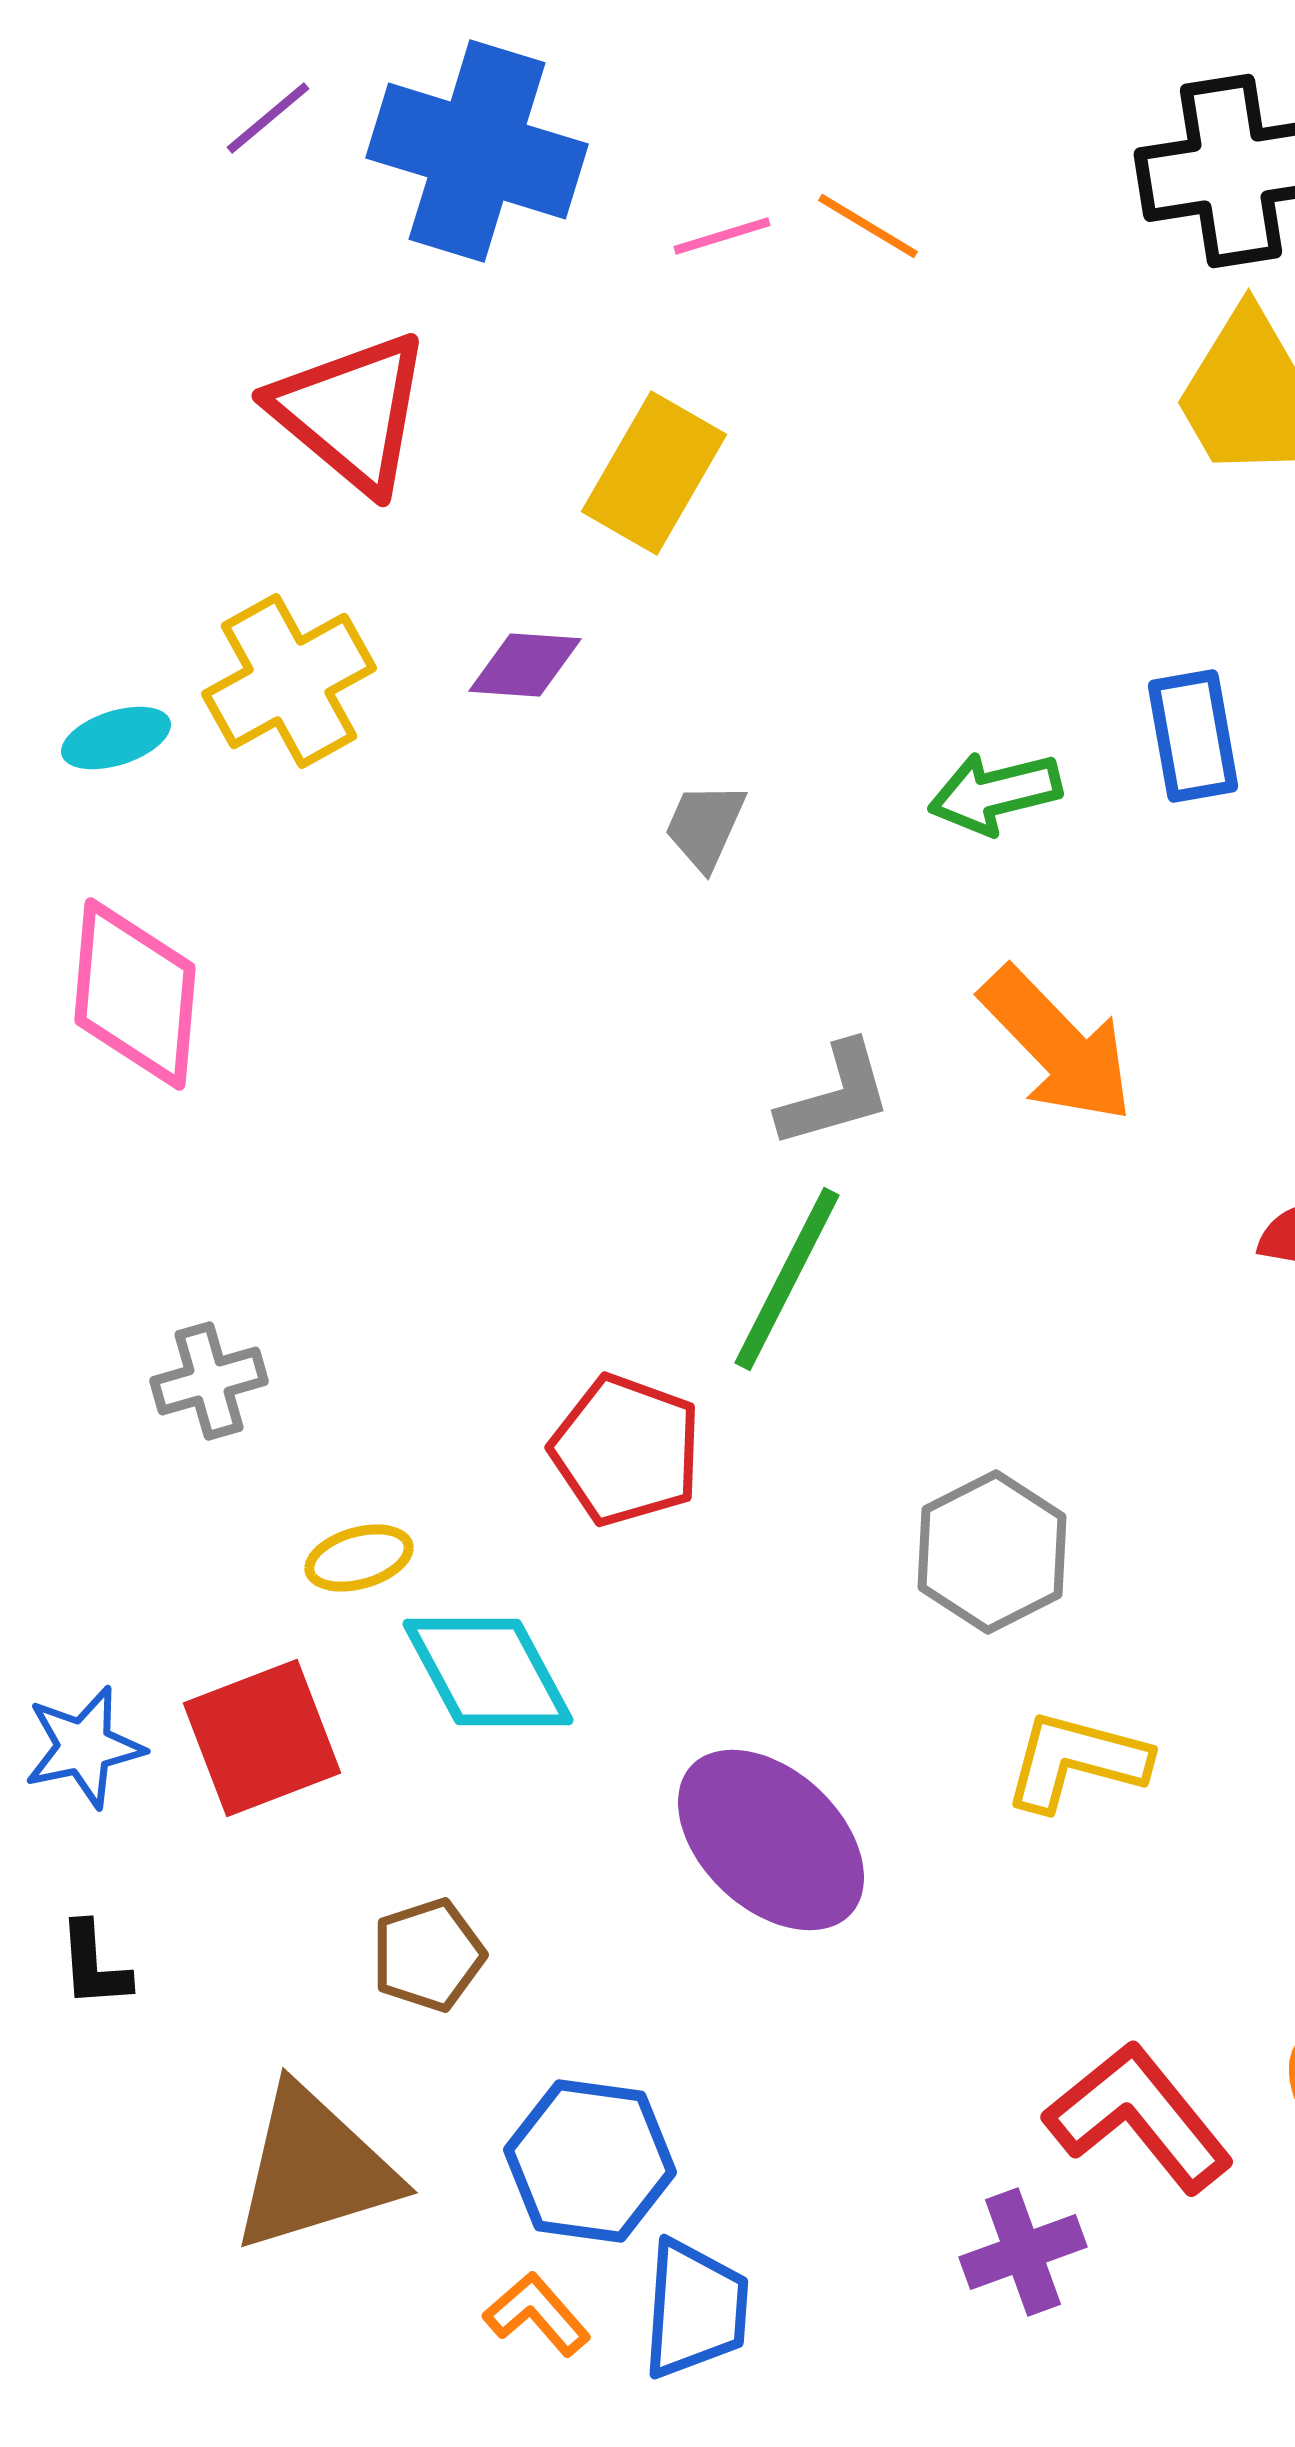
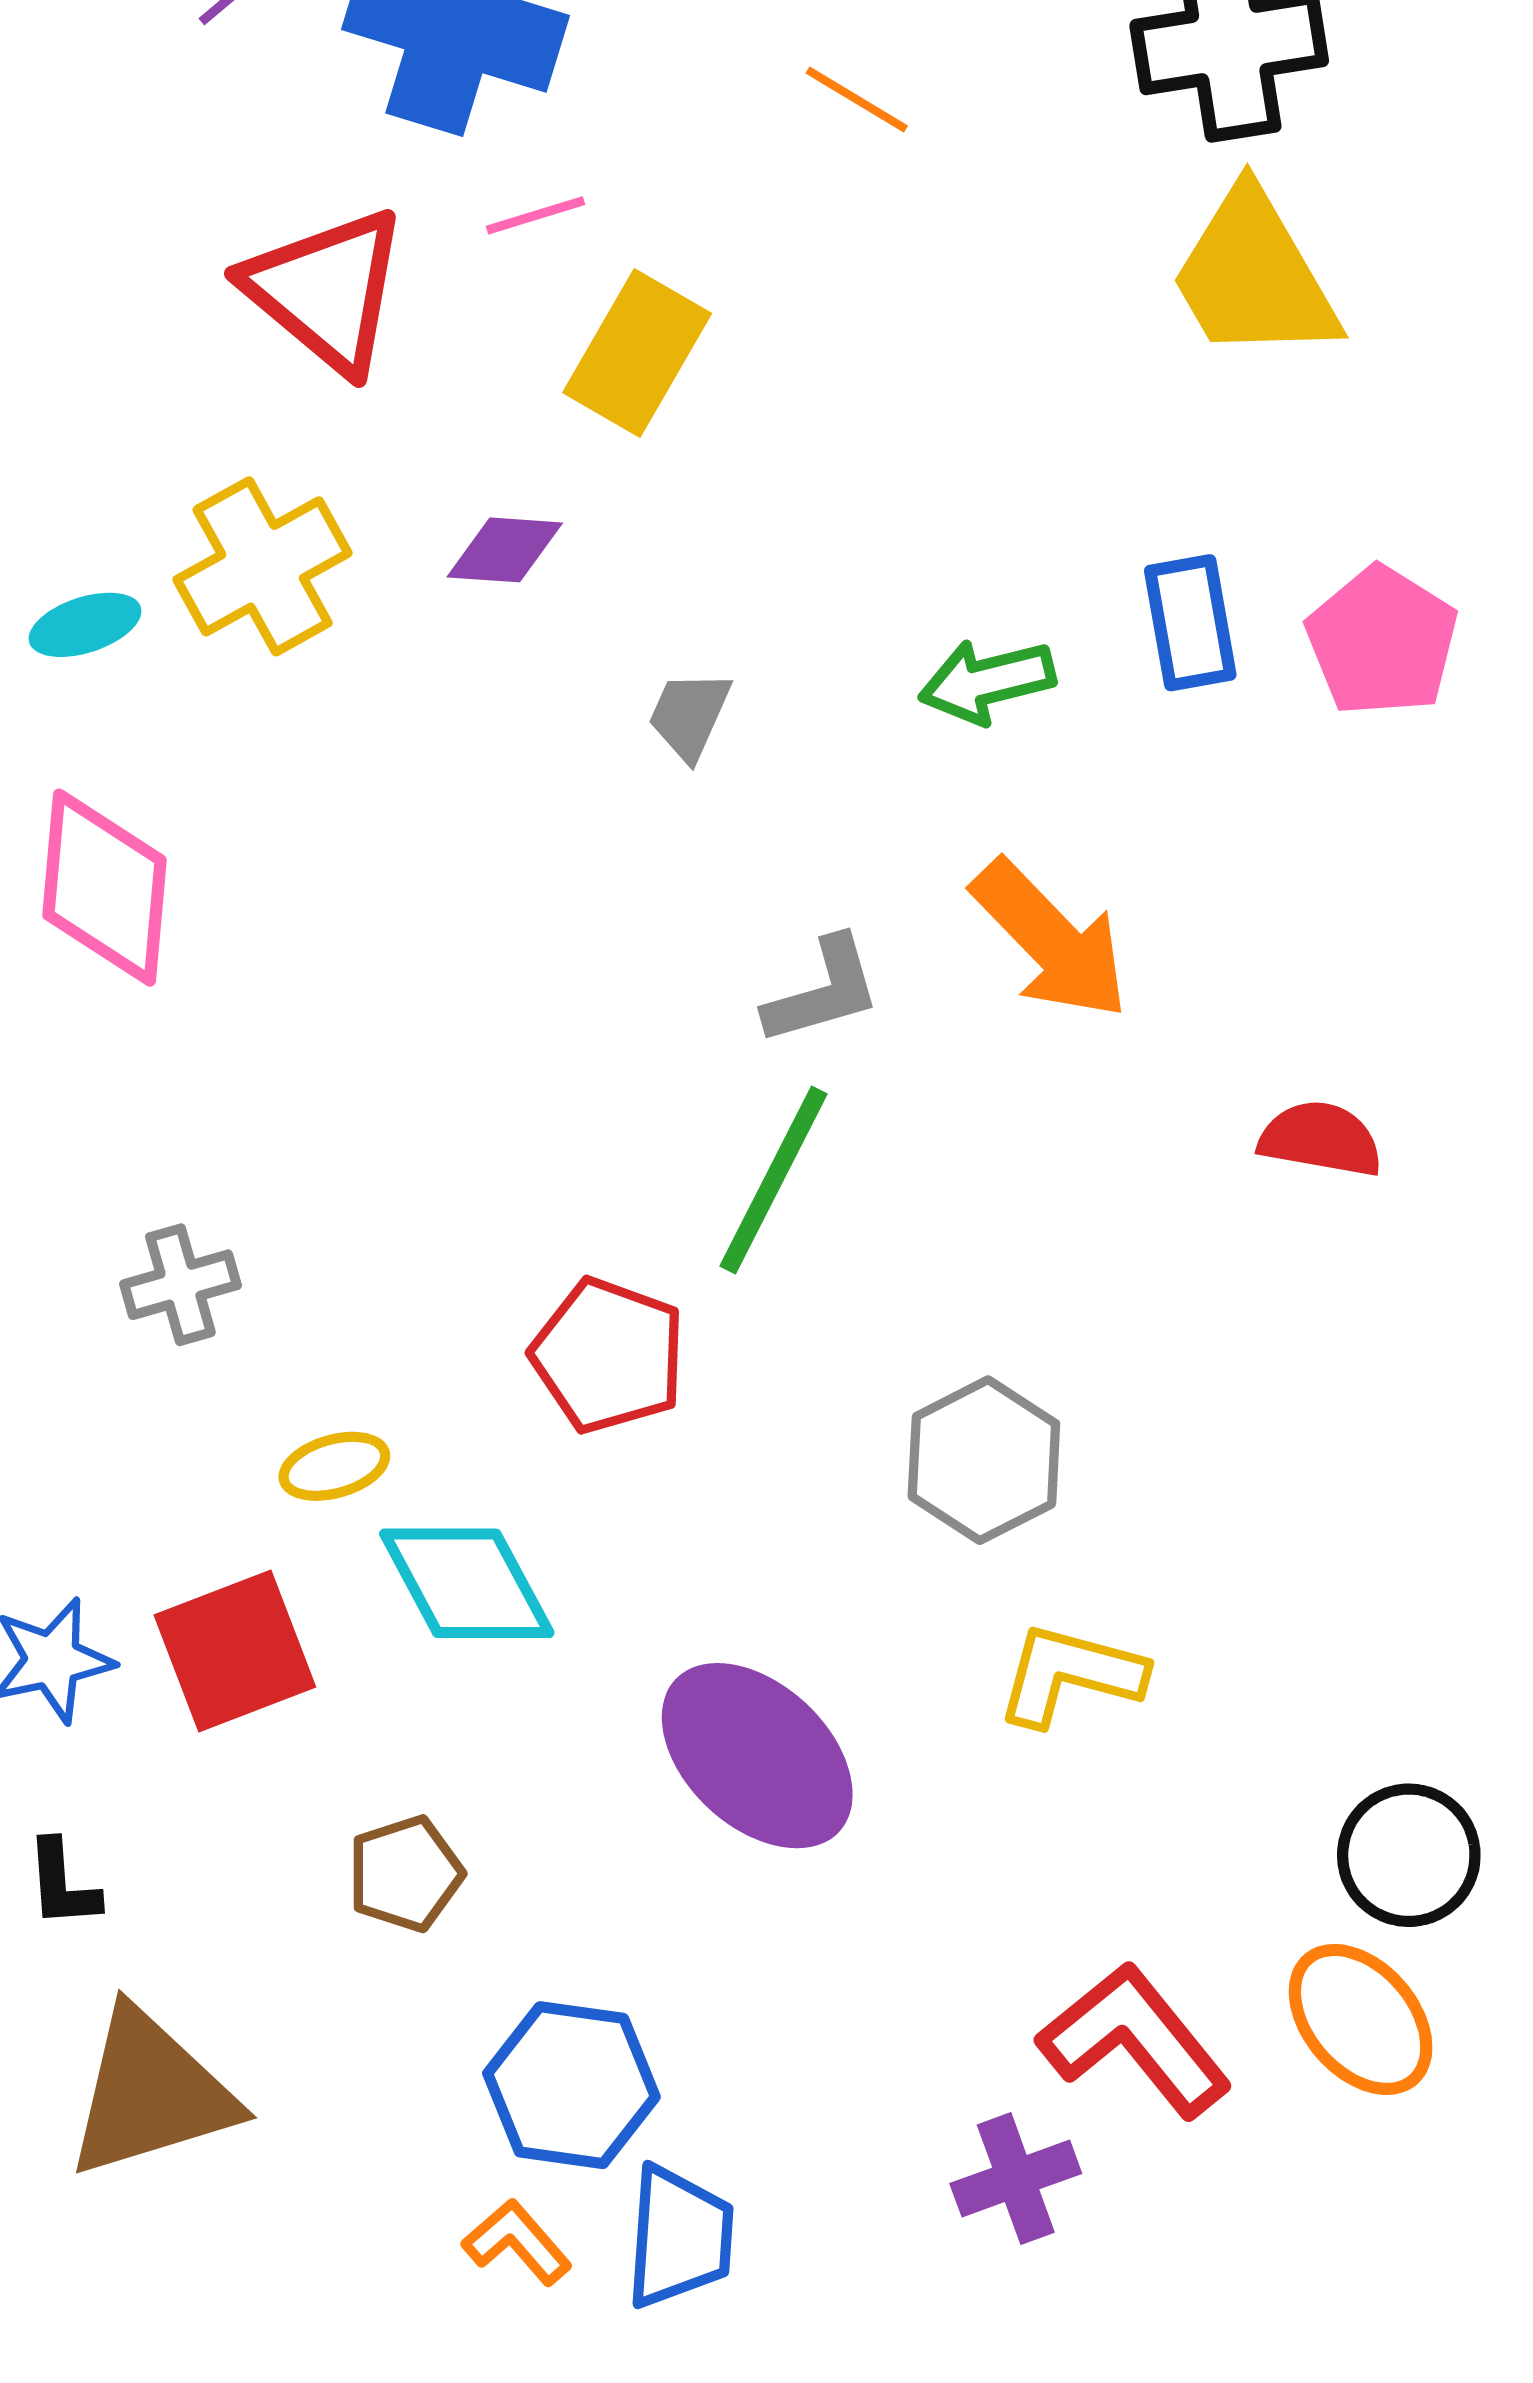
pink line: (722, 236) -> (536, 215), moved
brown triangle: (314, 2169) -> (151, 2093), moved

